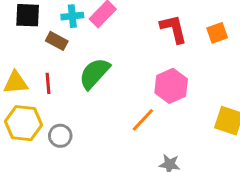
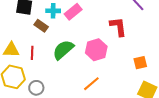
orange square: (217, 33) -> (140, 63), moved
pink hexagon: (171, 86) -> (96, 50), moved

